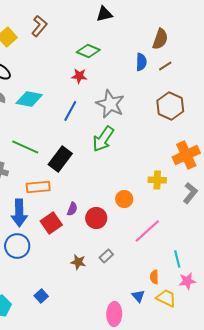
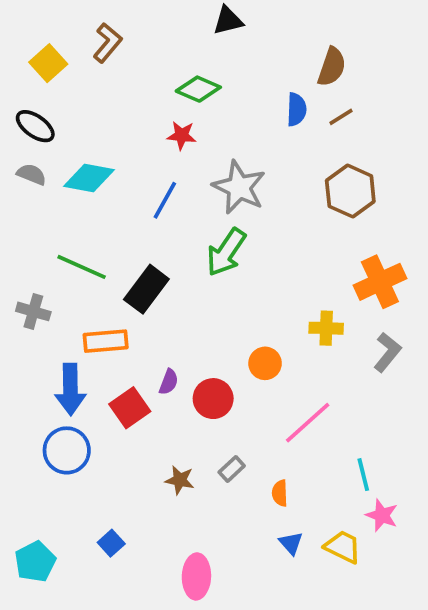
orange semicircle: (154, 277) -> (280, 493), moved
pink star: (187, 281) -> (382, 515), turned 30
pink ellipse: (114, 314) -> (196, 576), moved

